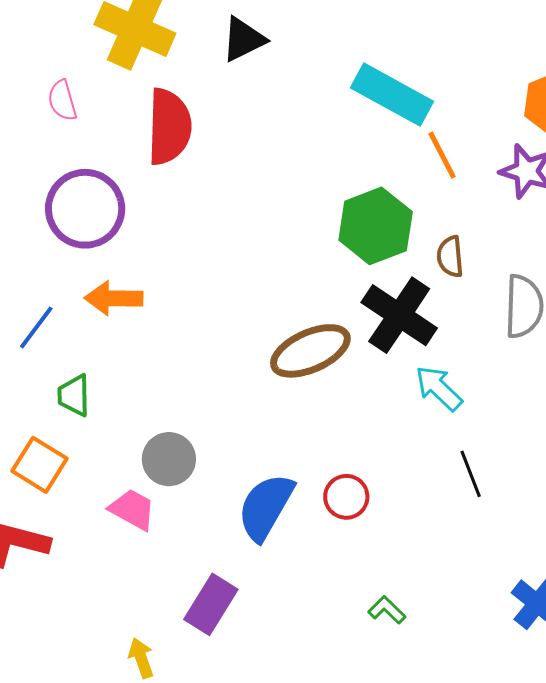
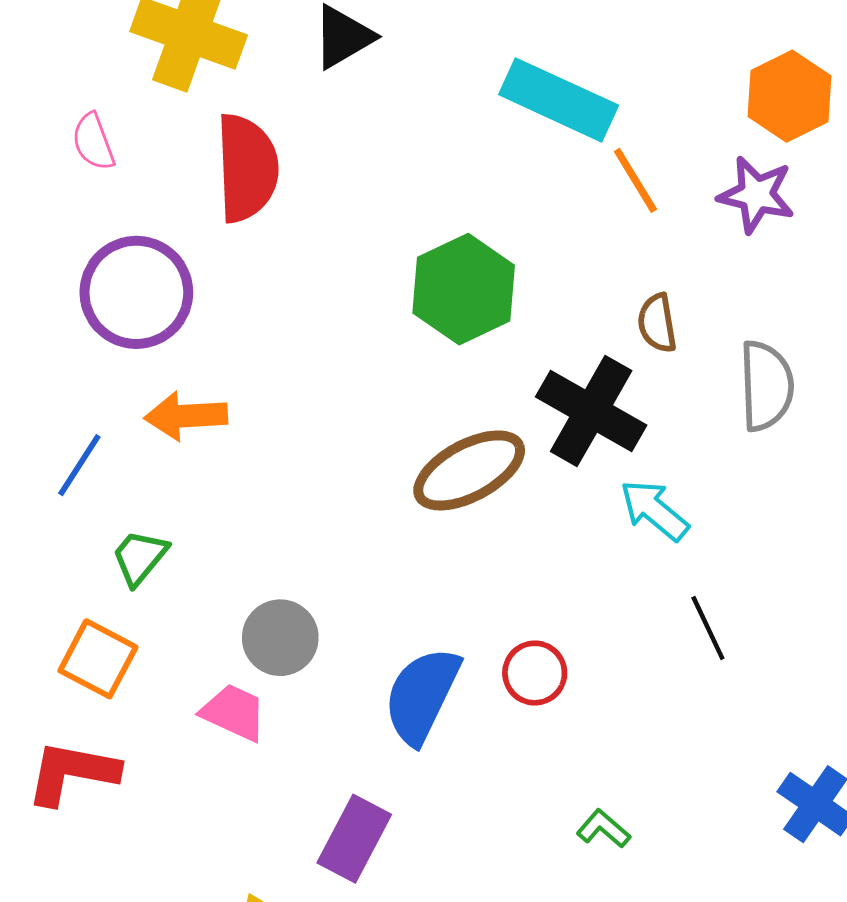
green hexagon: (376, 226) -> (464, 289), moved
green trapezoid: (74, 395) -> (140, 557), turned 45

